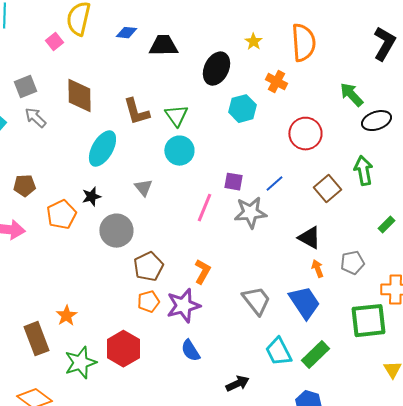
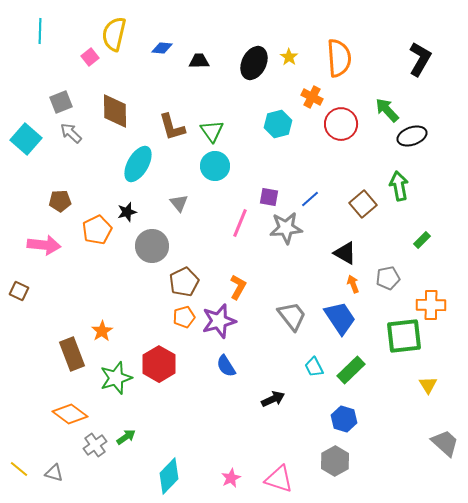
black trapezoid: (163, 46) -> (199, 61), size x0.7
black ellipse: (216, 69) -> (254, 63), moved
red circle: (305, 134) -> (341, 124), moved
cyan trapezoid: (278, 352) -> (314, 367), size x0.7

